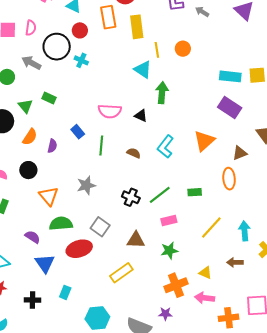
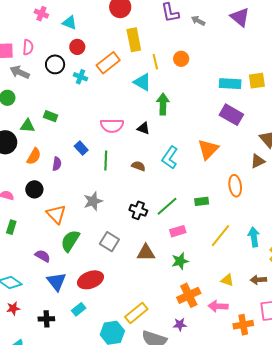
orange rectangle: (108, 17) -> (108, 63), moved, turned 65
black circle: (57, 47) -> (55, 64), size x0.7
gray arrow: (31, 63) -> (20, 72), moved
green triangle: (25, 106) -> (27, 126), turned -42
brown triangle: (240, 153) -> (258, 161), moved
green semicircle: (61, 224) -> (70, 241), turned -50
red ellipse: (79, 249) -> (90, 280), moved
brown arrow: (235, 262) -> (258, 280), moved
yellow rectangle: (121, 273) -> (136, 313), moved
yellow triangle: (205, 273) -> (227, 280), moved
cyan rectangle: (65, 292) -> (79, 309), turned 32

